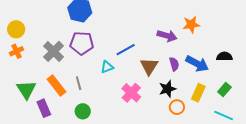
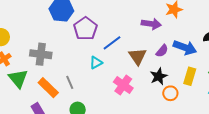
purple pentagon: (82, 43) -> (85, 29), moved, turned -30
gray cross: (53, 51) -> (41, 54), turned -30
purple semicircle: (174, 64) -> (162, 51), turned 64
green triangle: (26, 90) -> (18, 79), moved

